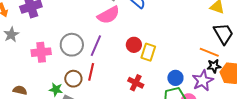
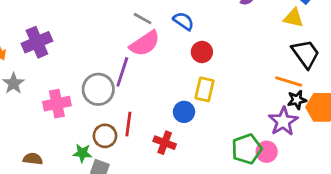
red circle: (134, 45) -> (202, 52), moved
purple line: (96, 46) -> (122, 72), moved
blue circle: (175, 78) -> (184, 112), moved
red cross: (136, 83) -> (165, 143), moved

